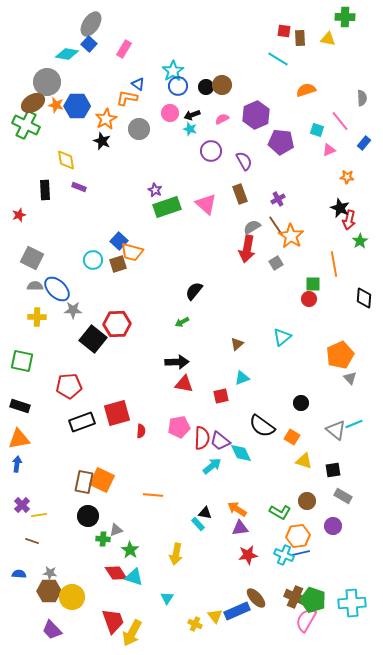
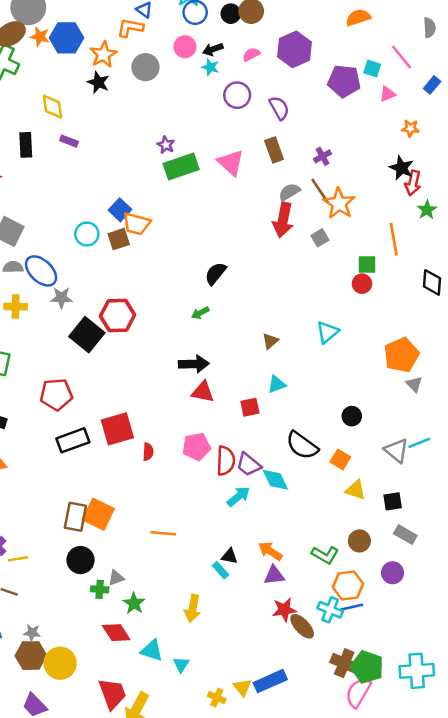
purple pentagon: (281, 142) -> (344, 81), moved
cyan triangle: (134, 577) -> (152, 650), moved
brown ellipse: (256, 598) -> (302, 626), moved

